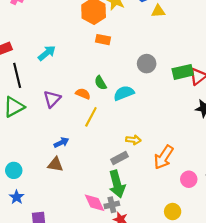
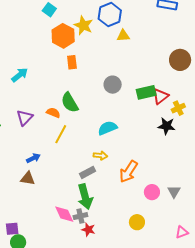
orange rectangle: (103, 40) -> (72, 62), turned 72
green semicircle: (101, 83) -> (70, 103), size x1.5
cyan semicircle: (124, 93) -> (107, 128), moved

